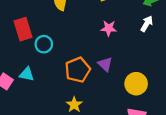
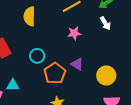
white arrow: (147, 24) -> (105, 23), turned 128
cyan circle: (44, 44) -> (37, 56), moved

